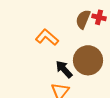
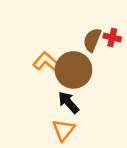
brown circle: (88, 60) -> (73, 70), moved

